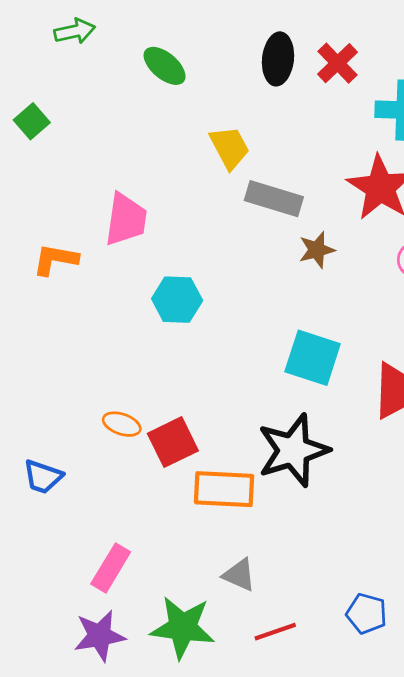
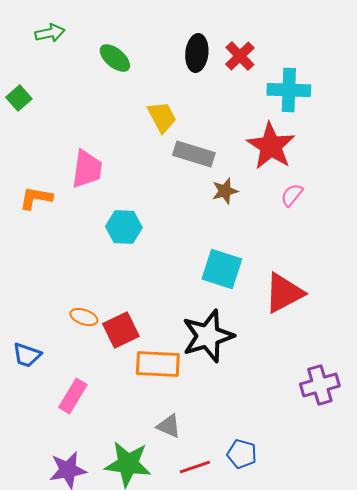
pink rectangle: (111, 568) -> (73, 396), moved
blue pentagon: (367, 614) -> (242, 454), moved

